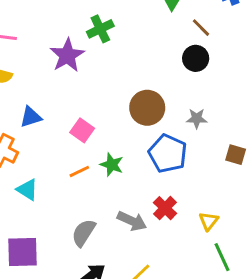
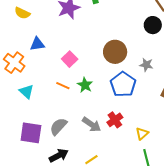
orange line: (79, 171) -> (63, 86), turned 40
purple square: (23, 252) -> (31, 133), moved

